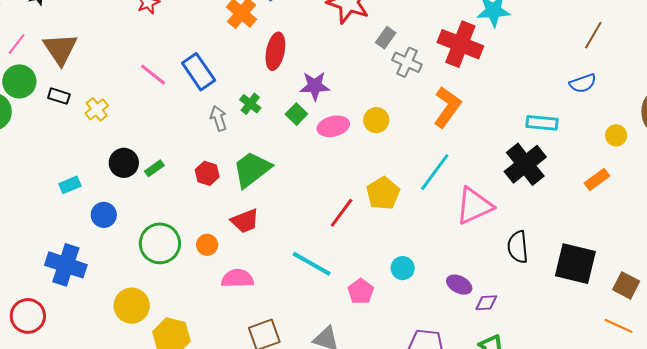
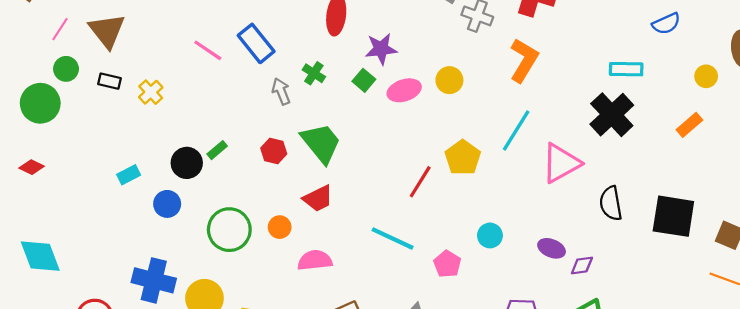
green circle: (19, 81) -> (66, 69), size x0.7
black circle: (124, 163) -> (187, 163), moved
green trapezoid: (252, 169) -> (321, 143), turned 93
blue cross: (66, 265) -> (154, 280), moved

